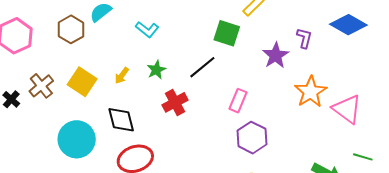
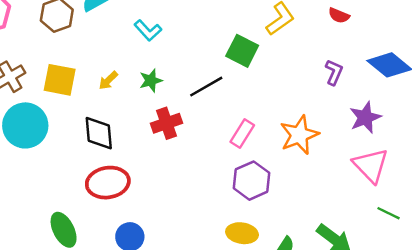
purple star: (276, 55) -> (365, 118), moved
yellow square: (82, 82) -> (60, 80), turned -32
orange star: (311, 92) -> (299, 135), moved
cyan circle: (77, 139) -> (25, 125), moved
green line: (363, 157) -> (388, 213), moved

